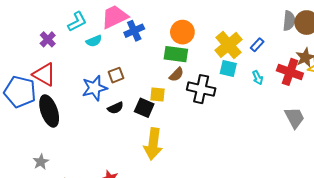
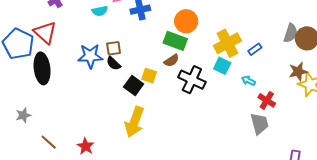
red cross: (290, 72) -> (267, 100), moved, size x0.7
cyan arrow: (258, 78) -> (248, 81), turned 128
black semicircle: (115, 108) -> (113, 63), moved, turned 56
gray trapezoid: (295, 118) -> (259, 124), moved

